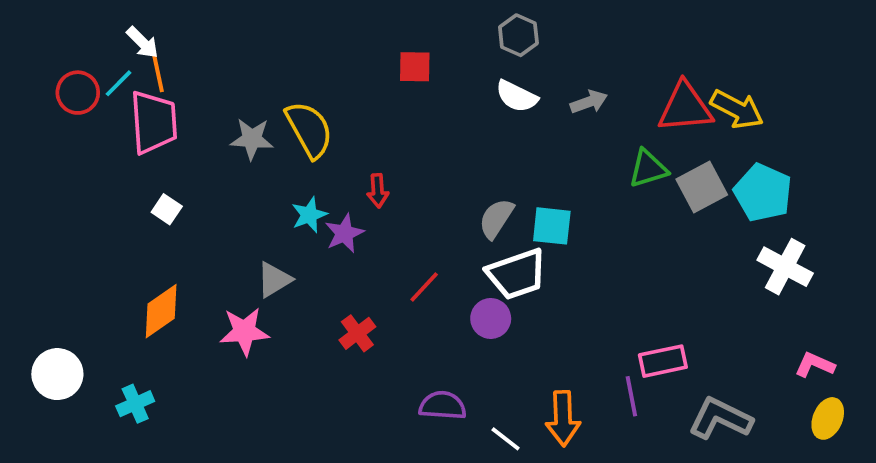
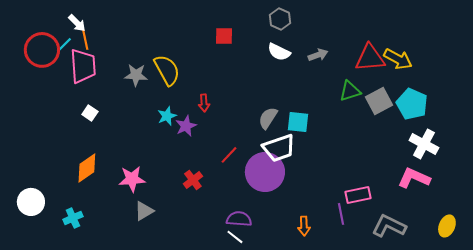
red circle: (78, 93) -> (42, 50), size x1.5
gray triangle: (274, 280) -> (144, 211), moved
purple circle: (491, 318) -> (265, 172), size x1.8
pink L-shape: (815, 365) -> (414, 178), moved, size x1.5
orange arrow: (563, 418) -> (304, 226), size x0.7
white line: (506, 439) -> (235, 237), moved

